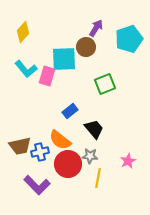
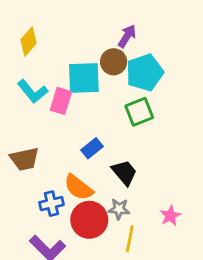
cyan pentagon: (129, 39) -> (145, 73), moved
brown trapezoid: (20, 146) -> (24, 159), moved

